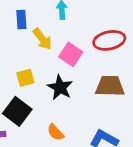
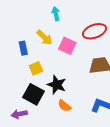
blue rectangle: (21, 19) -> (23, 48), moved
black star: (60, 87) -> (57, 85), moved

